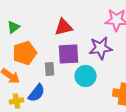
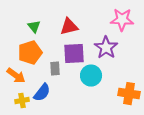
green triangle: (14, 27) -> (34, 27), moved, turned -32
purple star: (101, 48) -> (106, 48), turned -30

